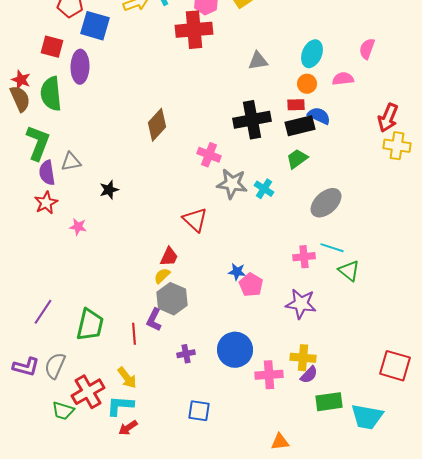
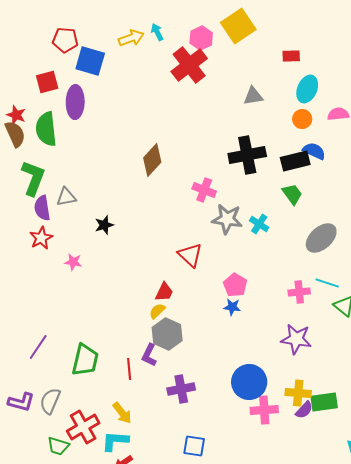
red cross: (194, 30) -> (189, 65), turned -33
red square: (52, 47) -> (47, 82), turned -30
red rectangle: (296, 105) -> (291, 56), moved
green trapezoid: (297, 159) -> (292, 194), turned 90
pink pentagon: (251, 285) -> (235, 285), moved
blue circle: (235, 350) -> (249, 382), moved
purple cross: (186, 354) -> (181, 389), size x1.5
green rectangle: (329, 402) -> (324, 402), moved

